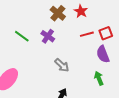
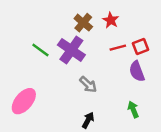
purple cross: (48, 36) -> (71, 50), size x1.6
green arrow: (99, 78) -> (133, 109), moved

